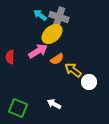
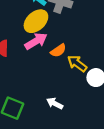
yellow ellipse: (52, 34) -> (36, 21), moved

